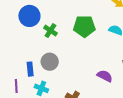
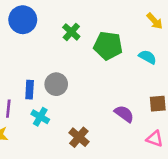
blue circle: (29, 16) -> (23, 20), moved
green cross: (51, 31) -> (71, 32), moved

